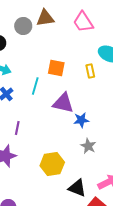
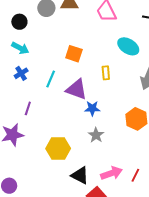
yellow rectangle: (90, 71) -> (106, 73), moved
cyan line: (35, 86) -> (51, 79), moved

